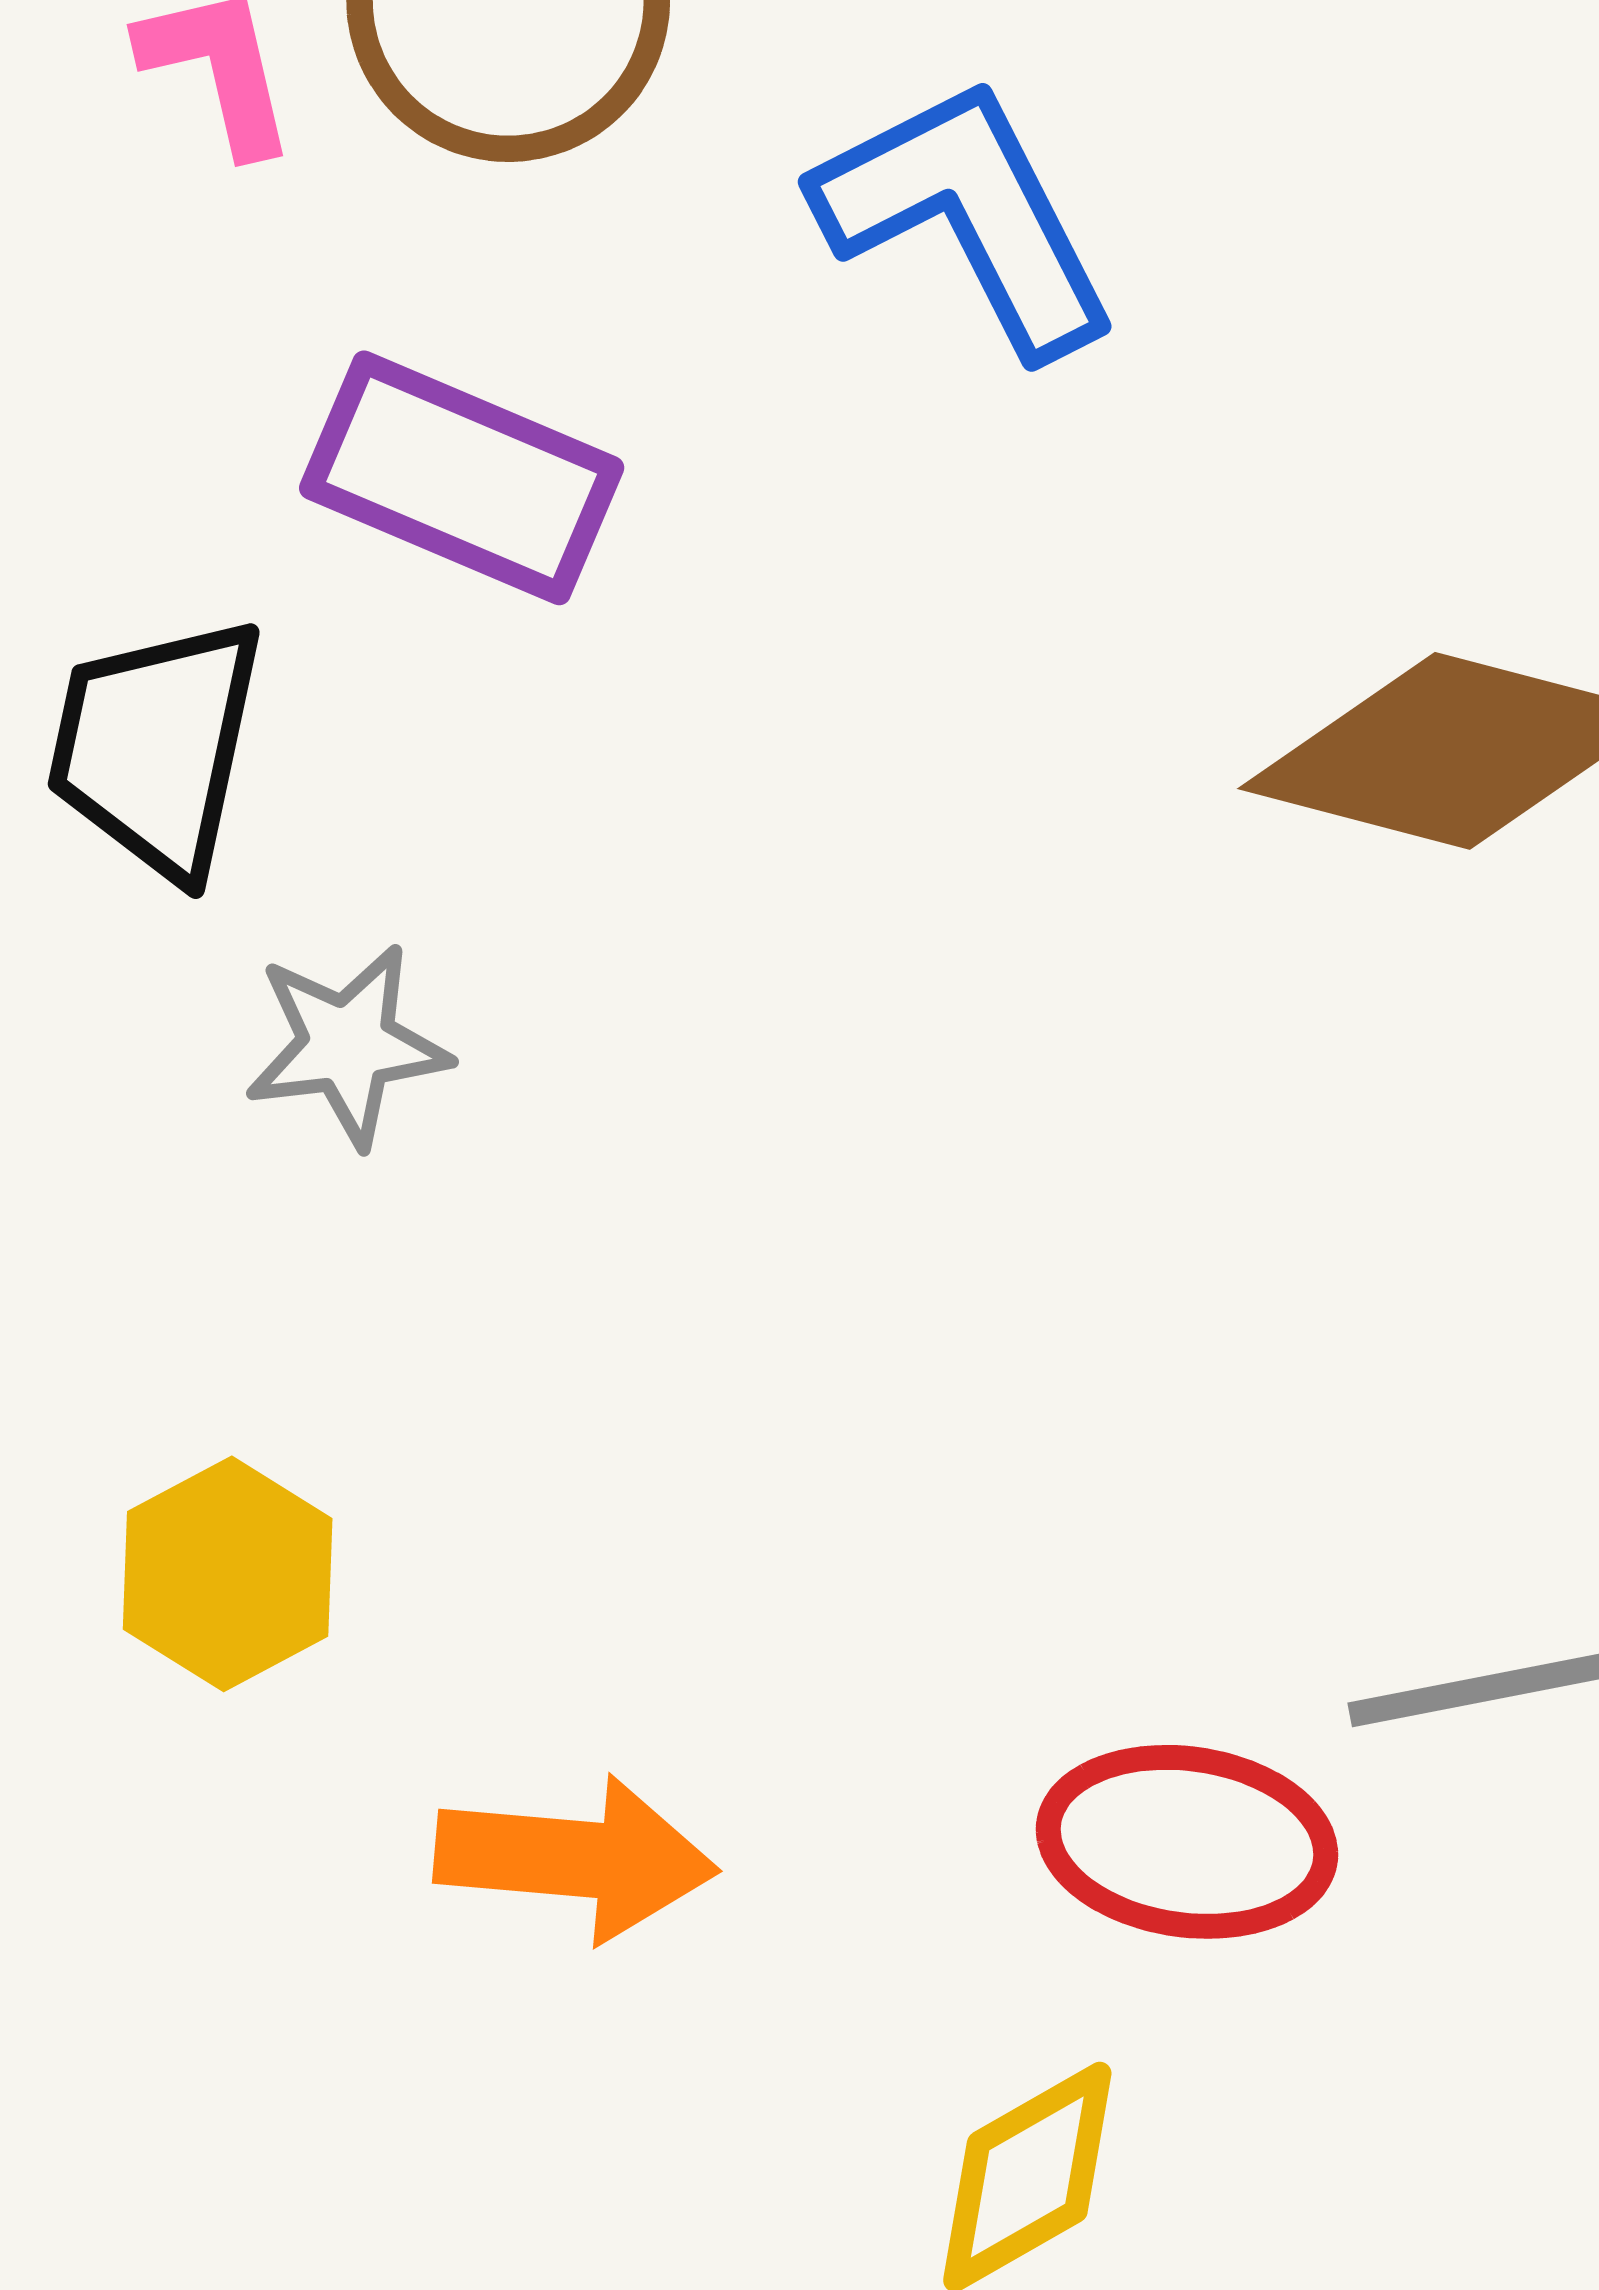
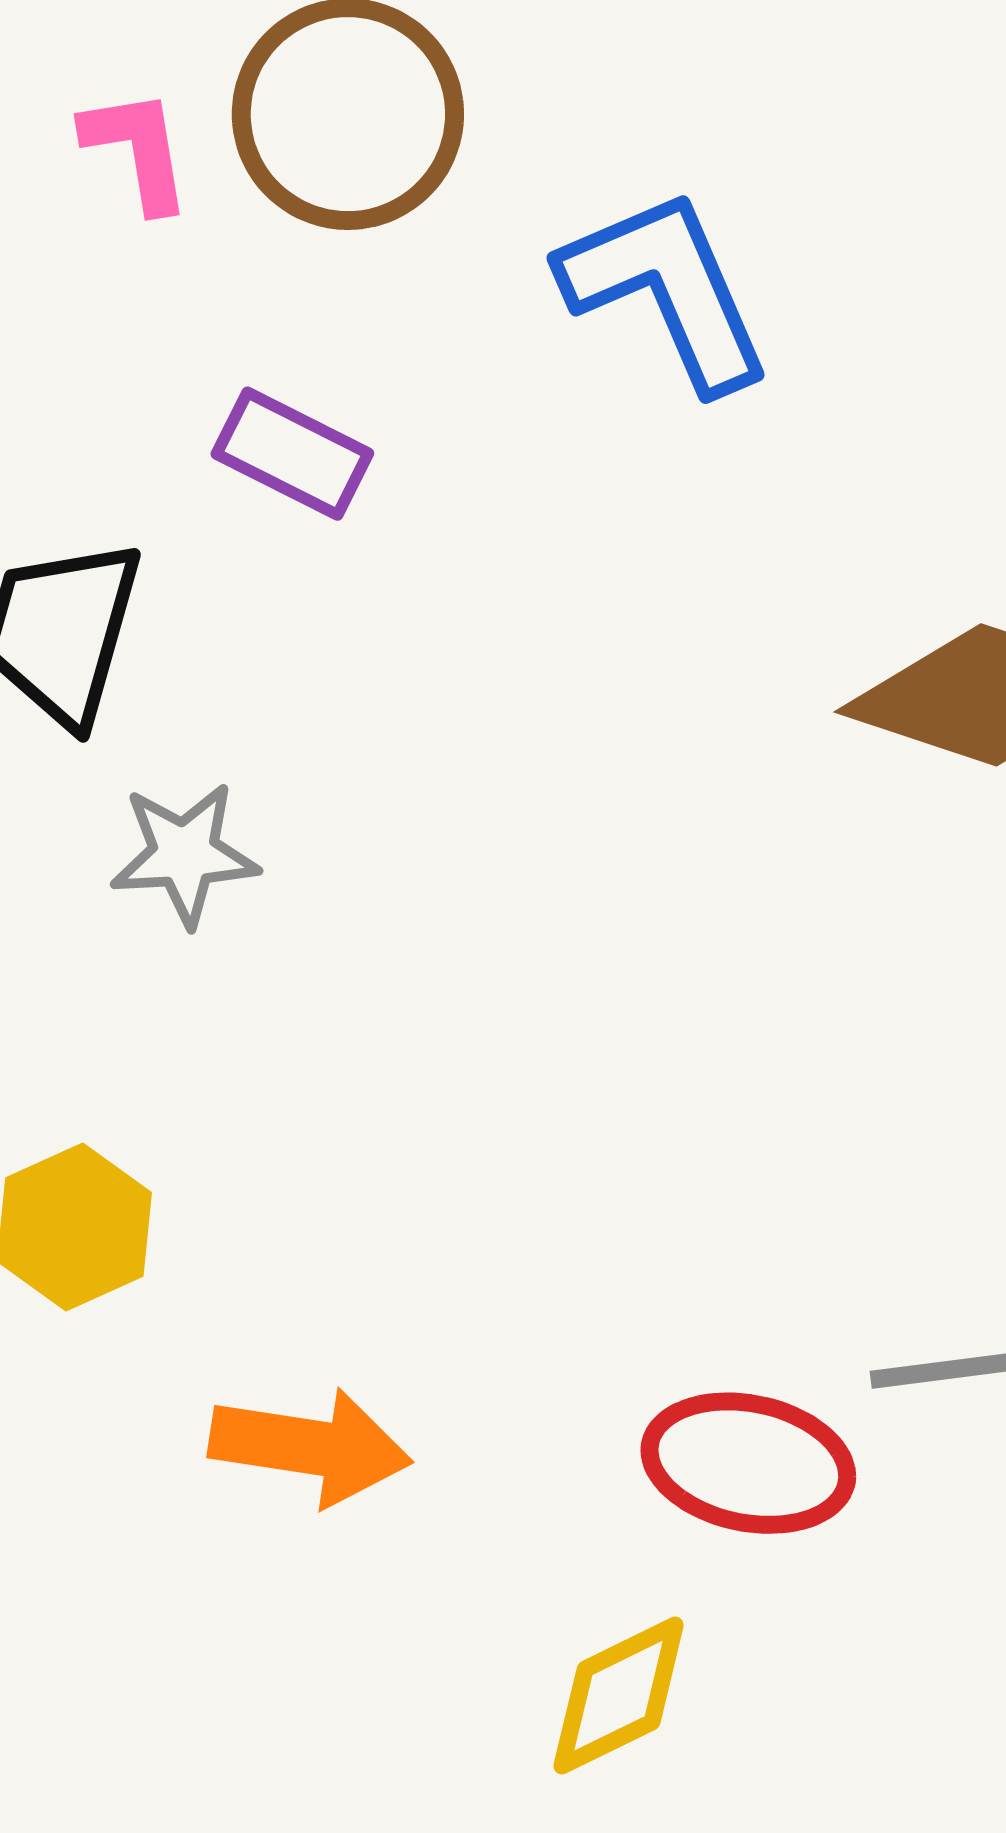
purple rectangle: (462, 478) -> (292, 454), size x0.7

